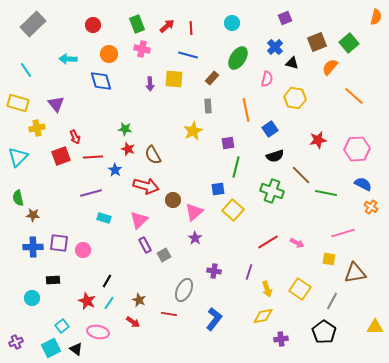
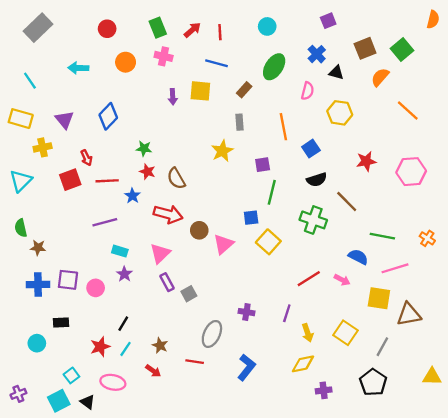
blue diamond: (101, 81) -> (108, 116), moved, turned 60
blue semicircle: (363, 184) -> (358, 257), moved
green line: (326, 193) -> (382, 236), moved
purple star: (195, 238) -> (124, 274), moved
yellow square: (329, 259) -> (379, 298), size x1.5
red star: (87, 301) -> (100, 347), turned 30

